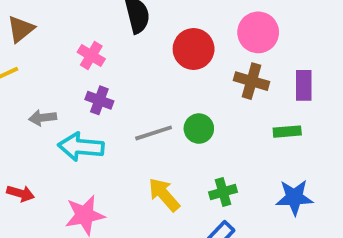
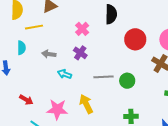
cyan arrow: (81, 147) -> (65, 74), size x0.6
red arrow: (21, 193) -> (26, 100), moved
yellow arrow: (164, 195) -> (86, 104), moved

